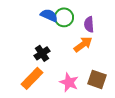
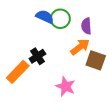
orange rectangle: (32, 78) -> (18, 72), moved
brown square: (97, 79) -> (96, 60), moved

